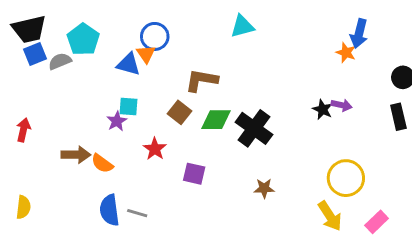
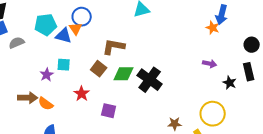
cyan pentagon: (83, 39) -> (46, 25), moved, turned 30
gray semicircle: (60, 61) -> (17, 43), moved
black star: (323, 109) -> (230, 83), moved
purple star: (117, 121) -> (47, 75), moved
brown star: (264, 188) -> (175, 124), moved

